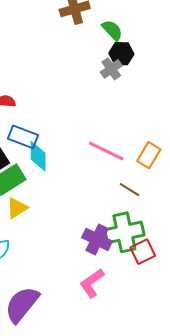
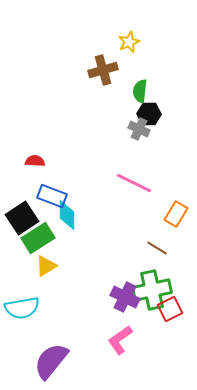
green semicircle: (112, 30) -> (140, 91), turned -130
gray cross: (111, 69) -> (139, 129), turned -30
pink line: (106, 151) -> (134, 183), moved

